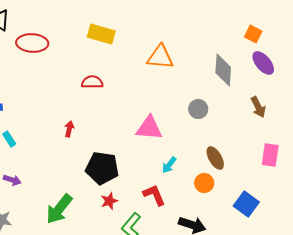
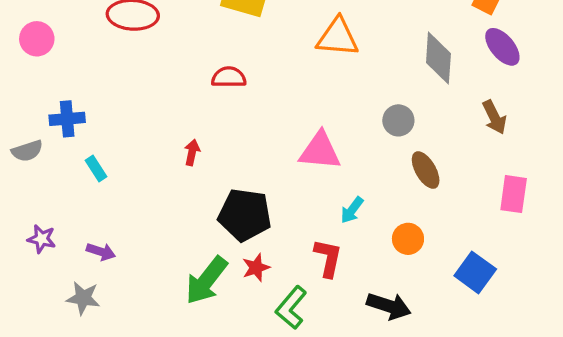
brown ellipse: (215, 158) -> (426, 170), moved
purple arrow: (12, 180) -> (101, 252), moved
red L-shape: (154, 195) -> (328, 258), turned 35
green arrow: (59, 209) -> (206, 280), moved

